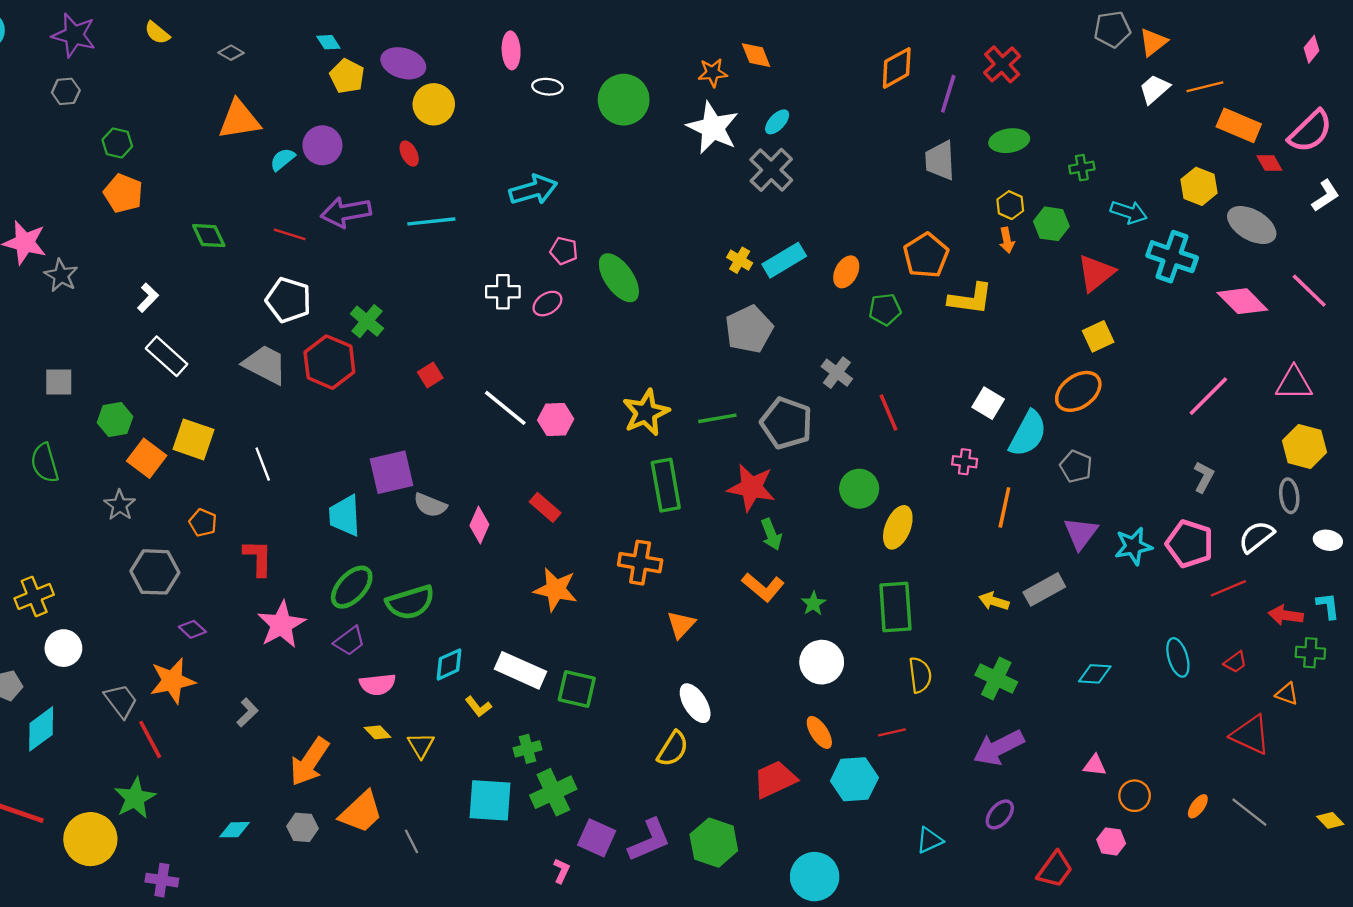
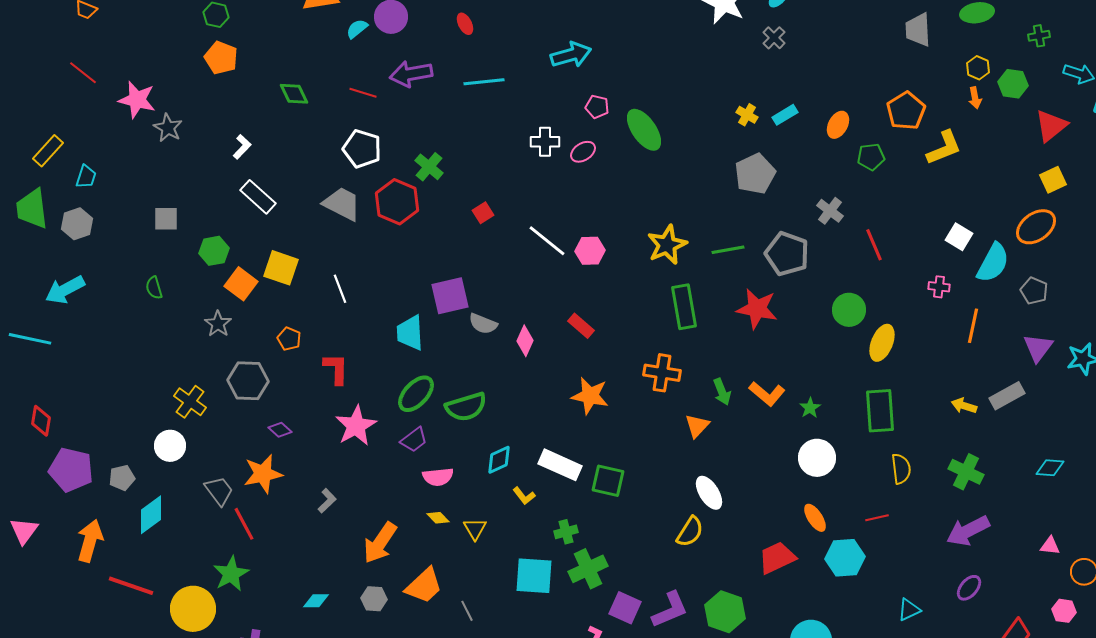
gray cross: (771, 170) -> (774, 38), size x0.6
cyan rectangle: (784, 260) -> (785, 115), size x0.7
yellow L-shape: (970, 299) -> (944, 148), turned -30
green semicircle: (45, 463) -> (154, 288), size x0.7
green arrow: (771, 534) -> (722, 392), moved
yellow cross: (34, 596) -> (190, 402), moved, turned -32

